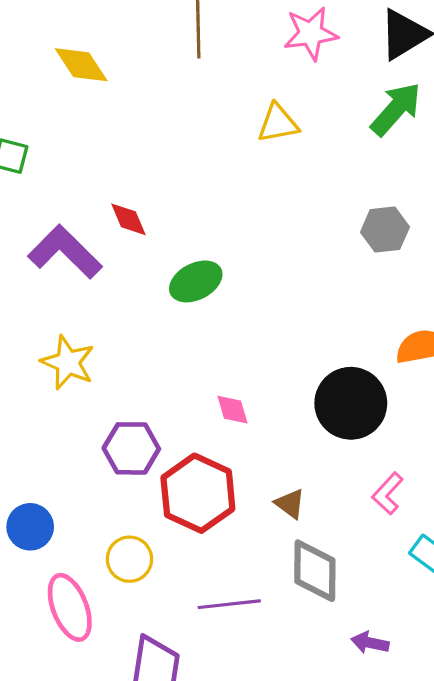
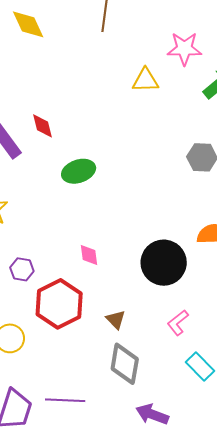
pink star: (311, 33) -> (184, 49), moved
purple hexagon: (131, 448) -> (22, 269), size x0.7
purple line: (229, 604) -> (65, 400), moved
purple arrow: (370, 643) -> (152, 414), size x1.4

